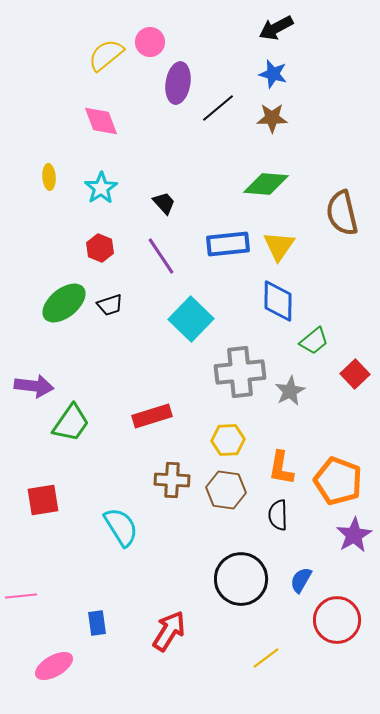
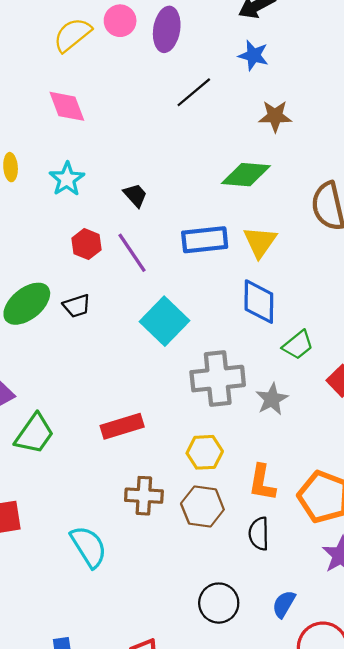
purple ellipse: (178, 83) -> (167, 29), moved
brown star: (272, 118) -> (275, 116), moved
red hexagon: (100, 248) -> (86, 244), moved
black circle: (241, 579) -> (219, 603), size x0.7

